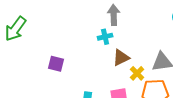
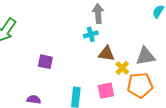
brown triangle: (121, 58) -> (106, 54), turned 36

